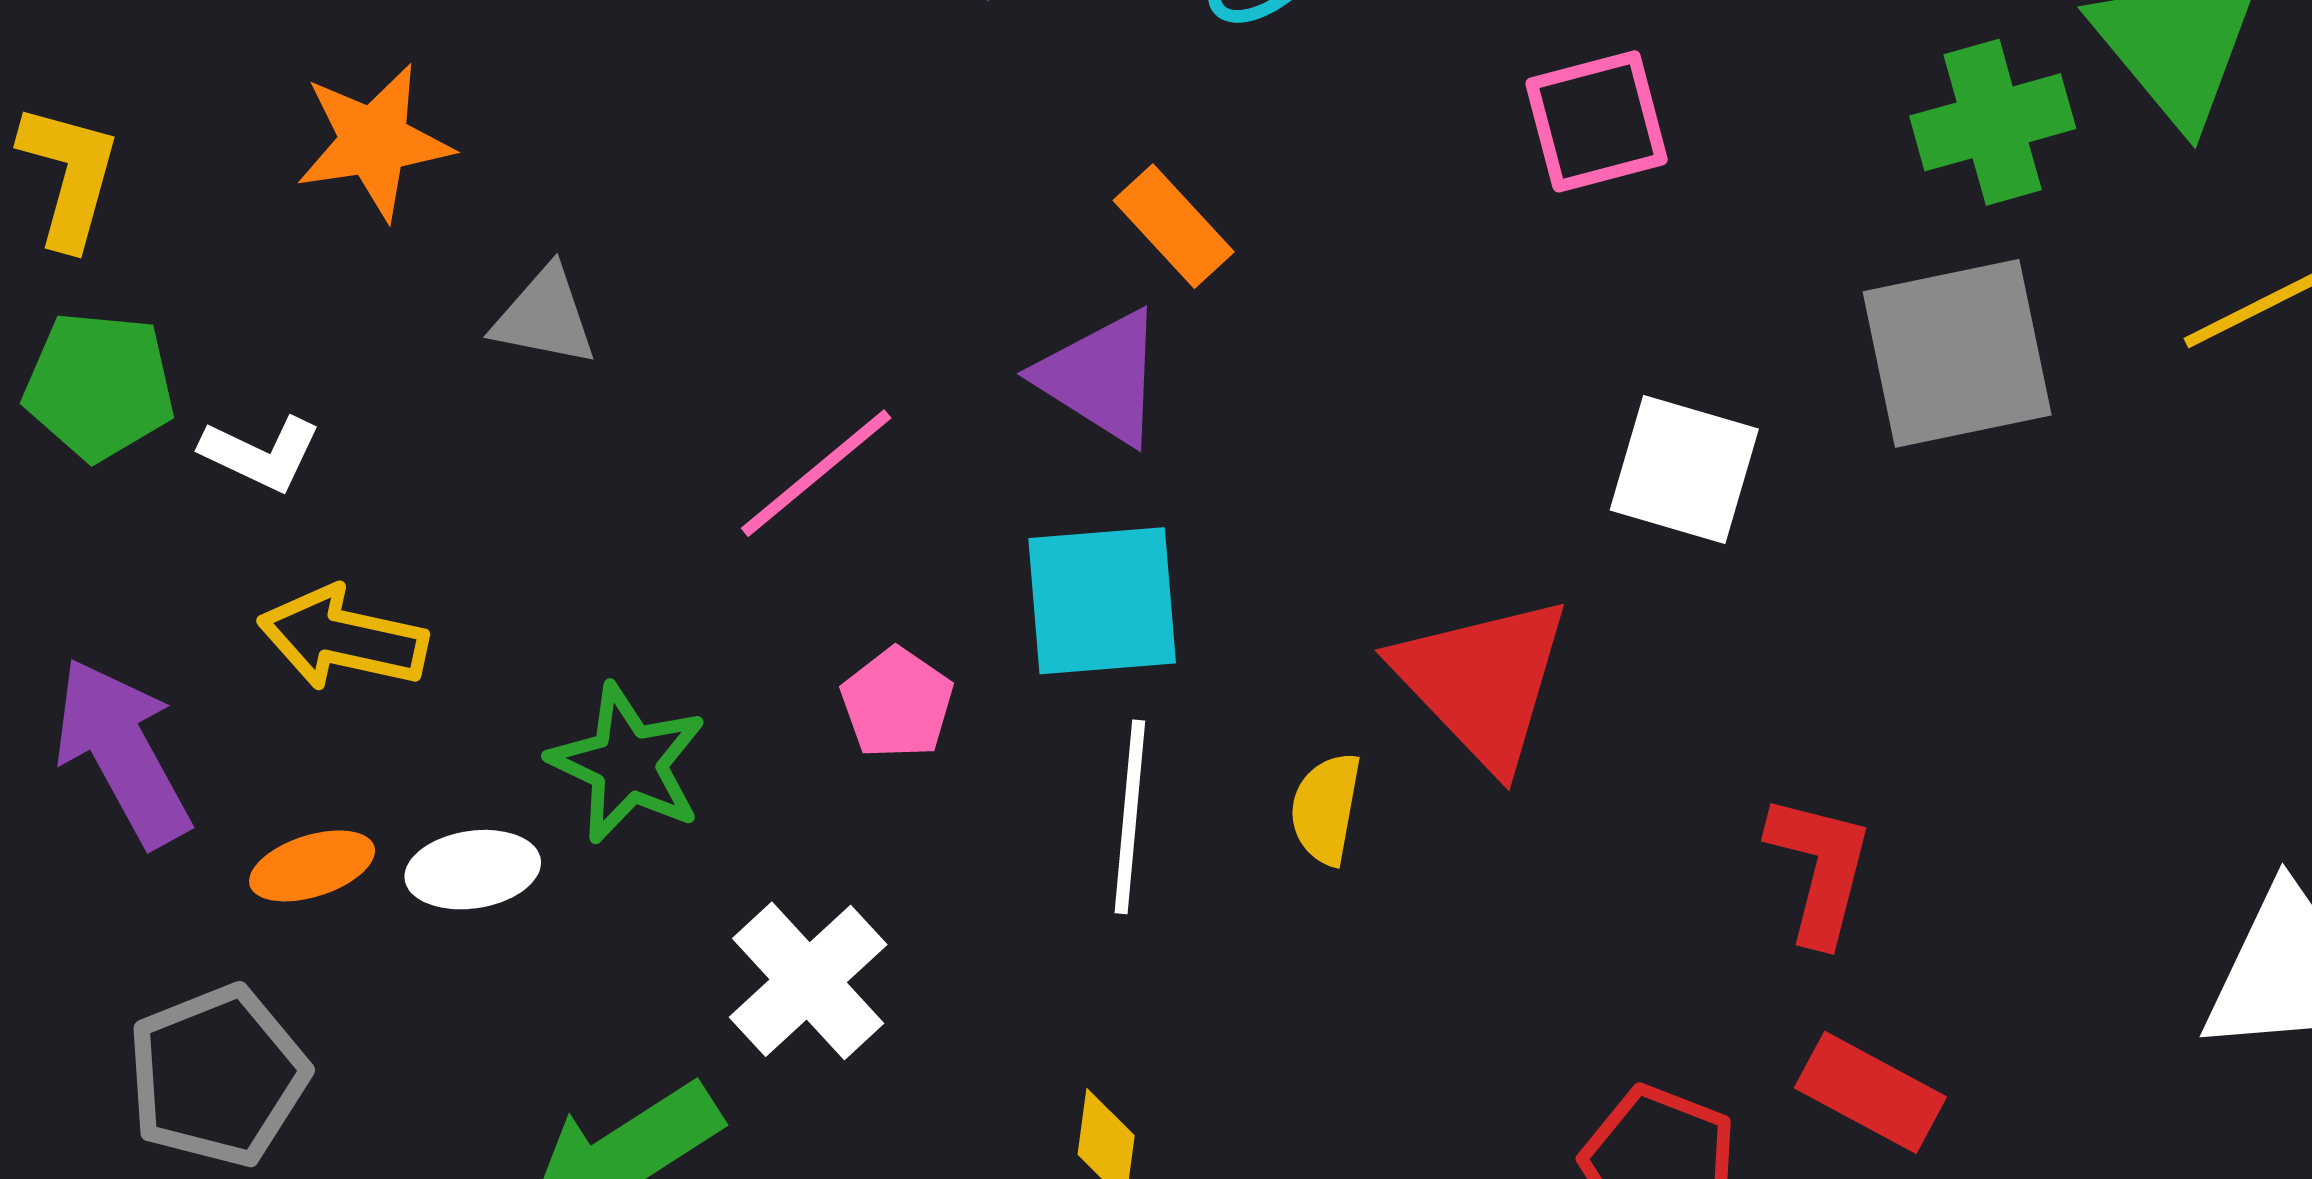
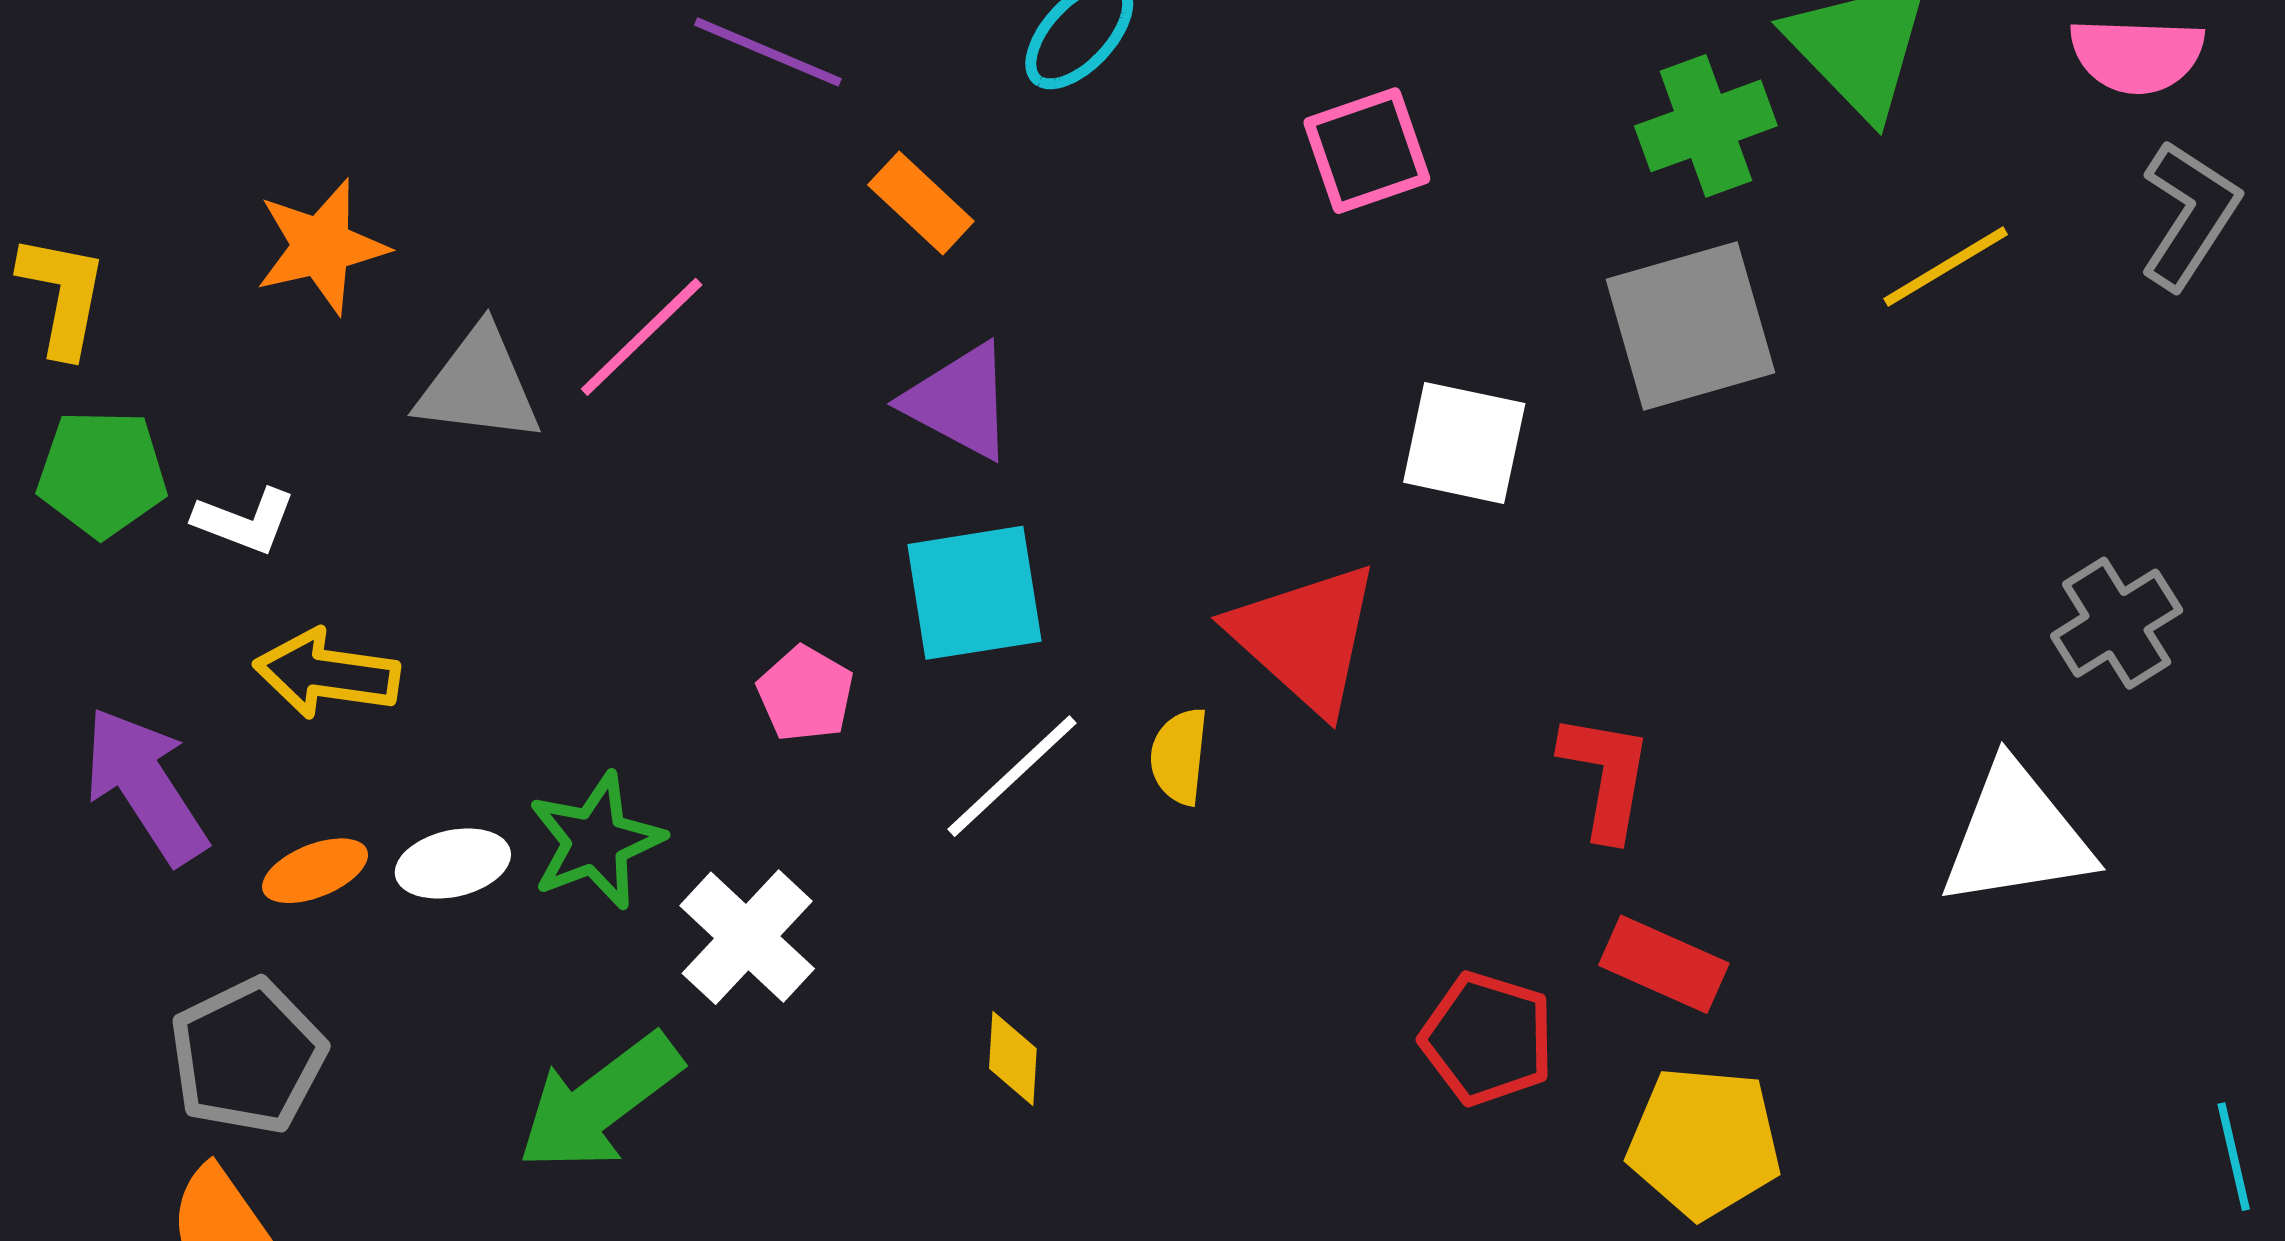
orange rectangle: (1174, 226) -> (921, 203), moved
gray triangle: (545, 317) -> (479, 385), size x1.4
pink line: (816, 473) -> (642, 337), moved
green star: (628, 764) -> (596, 841), moved, turned 30
white line: (1130, 817) -> (1012, 776), turned 46

